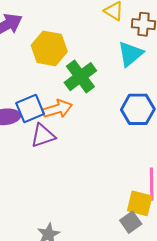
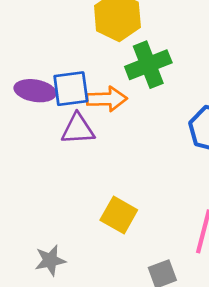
yellow square: (140, 203) -> (119, 215), moved

